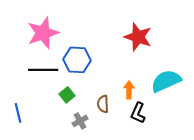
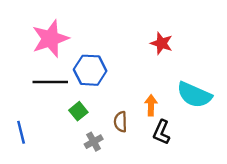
red star: (138, 37) -> (161, 43), size x0.7
cyan semicircle: (166, 81) -> (194, 95), turned -132

